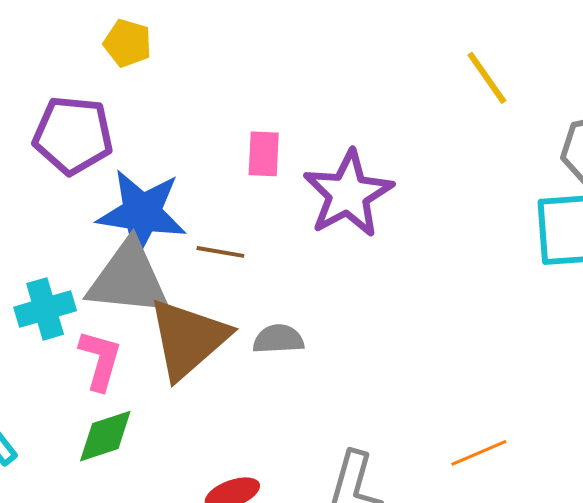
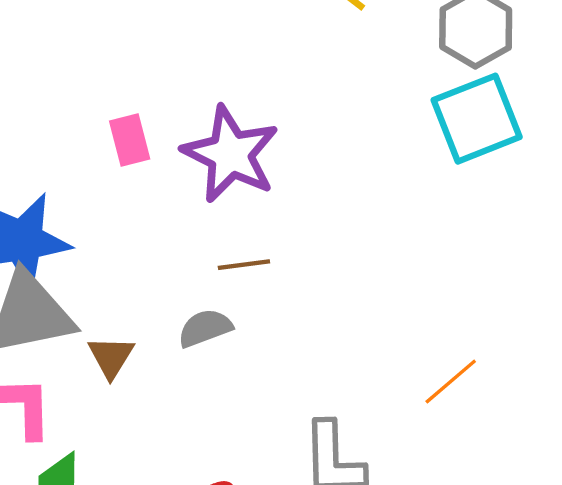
brown line: (220, 252) -> (244, 265), moved
brown triangle: (188, 339) -> (111, 357), size x0.5

